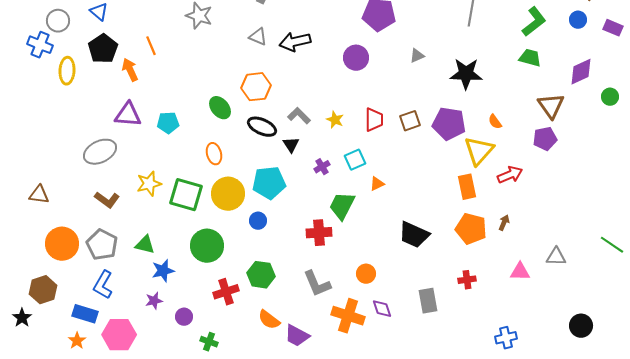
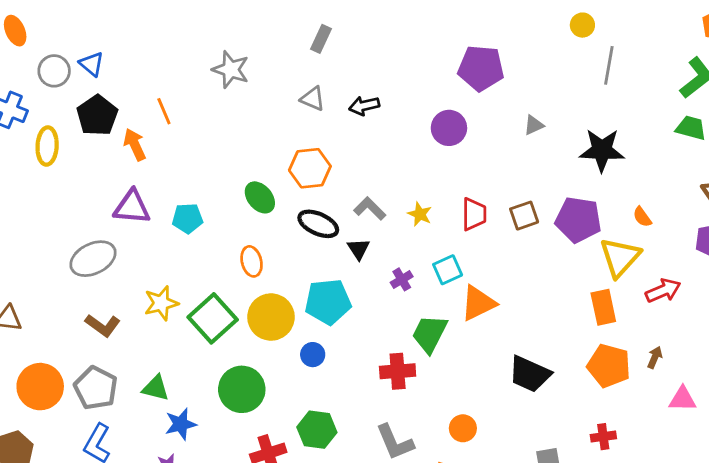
gray circle: (58, 21) -> (54, 71), moved
black arrow: (295, 42) -> (364, 106), size x0.7
orange triangle: (377, 184) -> (478, 303), size x1.8
green square: (186, 195) -> (213, 318), turned 32
pink triangle: (520, 272) -> (683, 399), moved

